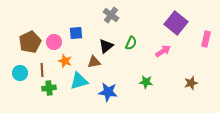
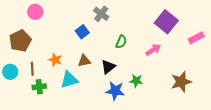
blue square: (76, 33) -> (82, 32), moved, turned -32
pink rectangle: (206, 39) -> (196, 38), turned 49
pink circle: (54, 42) -> (35, 12), moved
black triangle: (106, 46) -> (108, 67), moved
brown star: (191, 83) -> (181, 82), size x1.5
blue star: (108, 92) -> (115, 91), moved

